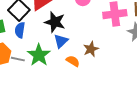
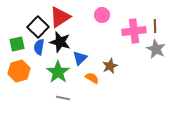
black star: (55, 22) -> (60, 42), moved
gray line: (18, 59) -> (63, 98), moved

